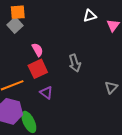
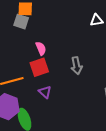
gray square: (15, 25) -> (21, 22), turned -35

